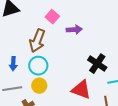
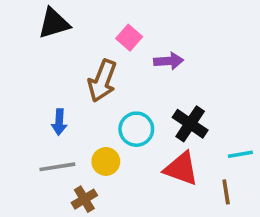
black cross: (97, 64) -> (190, 124), moved
cyan circle: (38, 66) -> (136, 129), moved

